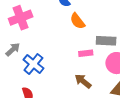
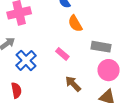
pink rectangle: (86, 53) -> (62, 54), moved, turned 40

